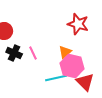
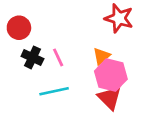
cyan line: (56, 78) -> (54, 91), moved
red triangle: (85, 82) -> (109, 98), moved

